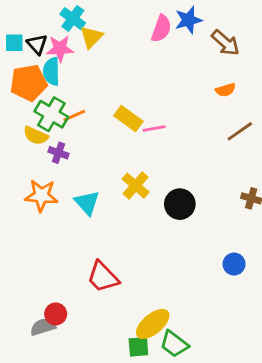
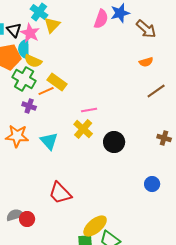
pink star: (60, 49) -> (30, 33), turned 30
orange line: (74, 116) -> (46, 91), moved
yellow rectangle: (128, 118) -> (57, 82), moved
pink line: (154, 128) -> (89, 110), moved
yellow semicircle: (36, 136) -> (33, 61), moved
gray semicircle: (43, 327) -> (15, 215), moved

